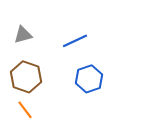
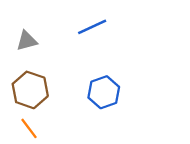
blue line: (75, 41) -> (92, 27), moved

